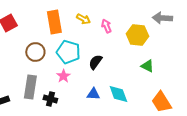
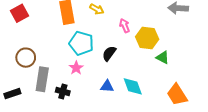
pink arrow: (106, 26) -> (125, 26), moved
yellow hexagon: (137, 35) -> (147, 38), moved
brown circle: (35, 52) -> (26, 58), moved

